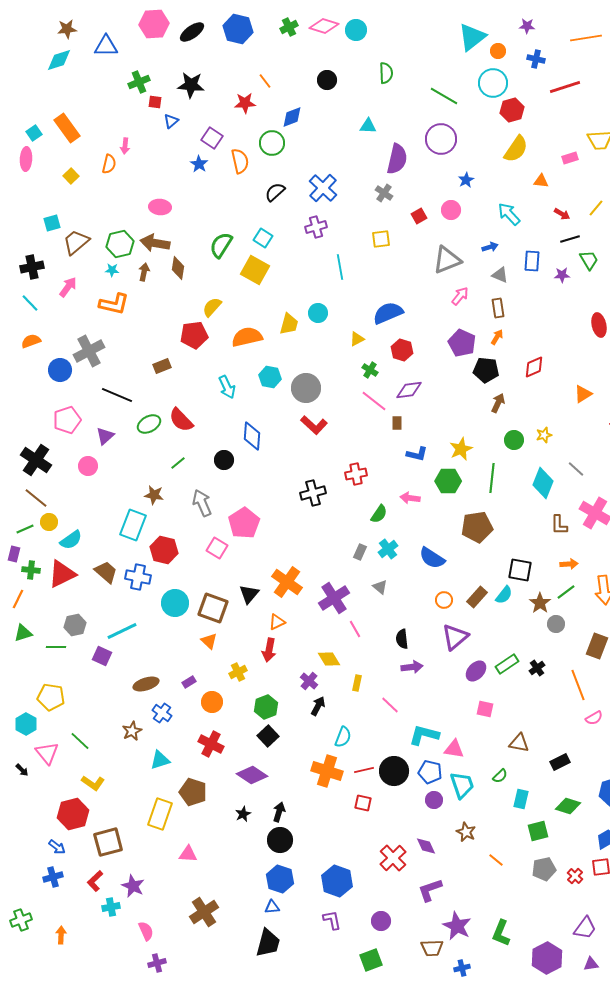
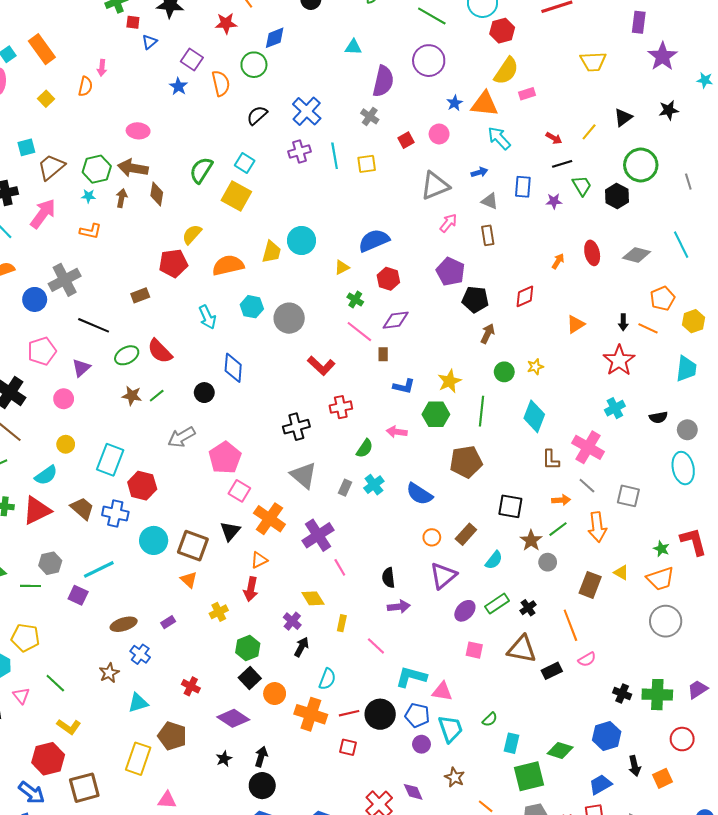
pink rectangle: (570, 158) -> (527, 94), moved
orange triangle: (541, 181) -> (485, 104), moved, size x1.8
cyan line: (340, 267) -> (335, 156), moved
pink arrow: (68, 287) -> (43, 214), size x1.4
orange L-shape: (114, 304) -> (91, 231), size x0.7
cyan circle: (318, 313) -> (302, 241), size x1.4
orange arrow: (497, 337) -> (558, 261), moved
red L-shape: (314, 425) -> (321, 366), moved
gray line: (576, 469) -> (587, 486), moved
brown star: (154, 495) -> (132, 396), moved
gray arrow: (202, 503) -> (182, 437), turned -96
yellow circle: (49, 522) -> (66, 444), moved
pink square: (217, 548) -> (239, 491), moved
gray triangle: (380, 587) -> (304, 475), moved, size x1.8
cyan semicircle: (504, 595) -> (494, 560), moved
orange circle: (212, 702) -> (275, 694), moved
brown triangle: (519, 743) -> (522, 649), moved, size x1.4
red cross: (211, 744) -> (191, 686), size x0.7
pink triangle: (47, 753) -> (21, 696), size x0.7
black rectangle: (560, 762) -> (552, 671), moved
green square: (538, 831) -> (529, 776), size x1.4
blue arrow: (57, 847) -> (32, 793), size x1.5

